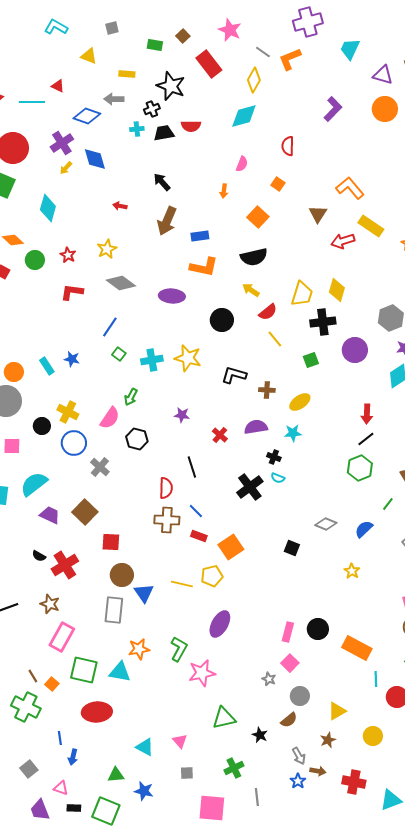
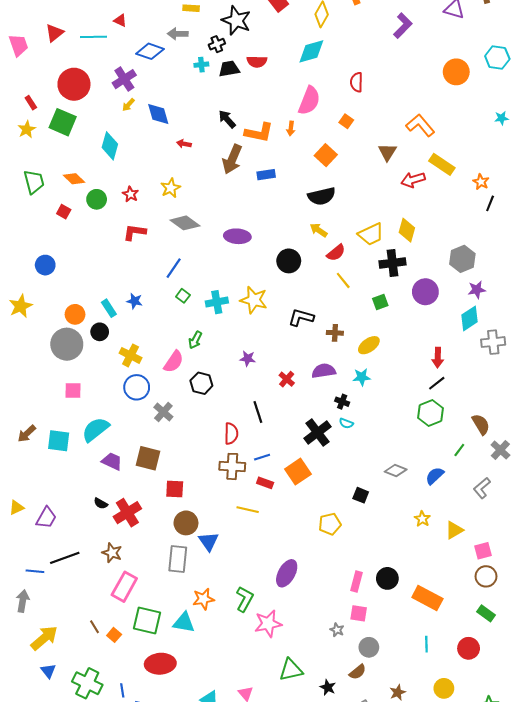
purple L-shape: (333, 109) -> (403, 26), moved
orange circle: (385, 109) -> (456, 72), moved
blue diamond: (95, 159) -> (158, 114), moved
pink semicircle: (242, 164) -> (309, 101), size x1.8
orange L-shape: (204, 267) -> (259, 132), moved
yellow trapezoid: (302, 294) -> (371, 234), turned 48
black circle: (42, 426) -> (100, 332), moved
blue line: (196, 511) -> (262, 457), turned -63
brown square: (85, 512) -> (148, 458), turned -30
orange square: (231, 547) -> (298, 472), moved
yellow pentagon: (212, 576) -> (330, 524), moved
yellow line: (182, 584) -> (248, 510), moved
pink square: (290, 663) -> (359, 613), turned -36
cyan line: (376, 679) -> (426, 644), moved
green cross: (26, 707) -> (87, 683), moved
yellow triangle: (337, 711) -> (454, 530), moved

